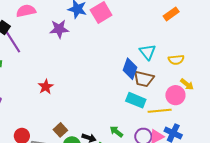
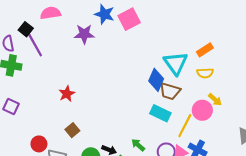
orange rectangle: (171, 14) -> (205, 50), moved
cyan triangle: (148, 52) -> (176, 63), size x1.4
yellow line: (160, 111) -> (185, 126), turned -60
brown square: (60, 130) -> (72, 130), moved

